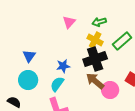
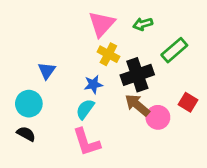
pink triangle: (69, 22) -> (102, 24), size x1.5
yellow cross: (95, 40) -> (108, 54), moved
cyan circle: (28, 80) -> (29, 104), moved

